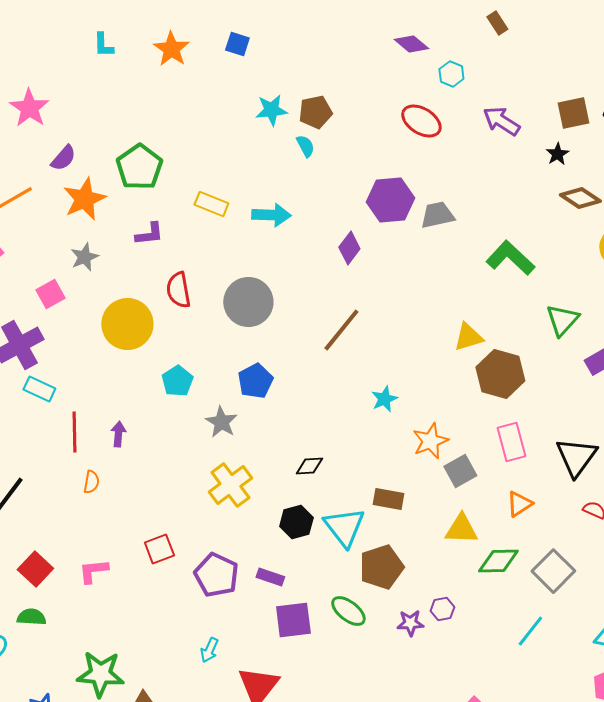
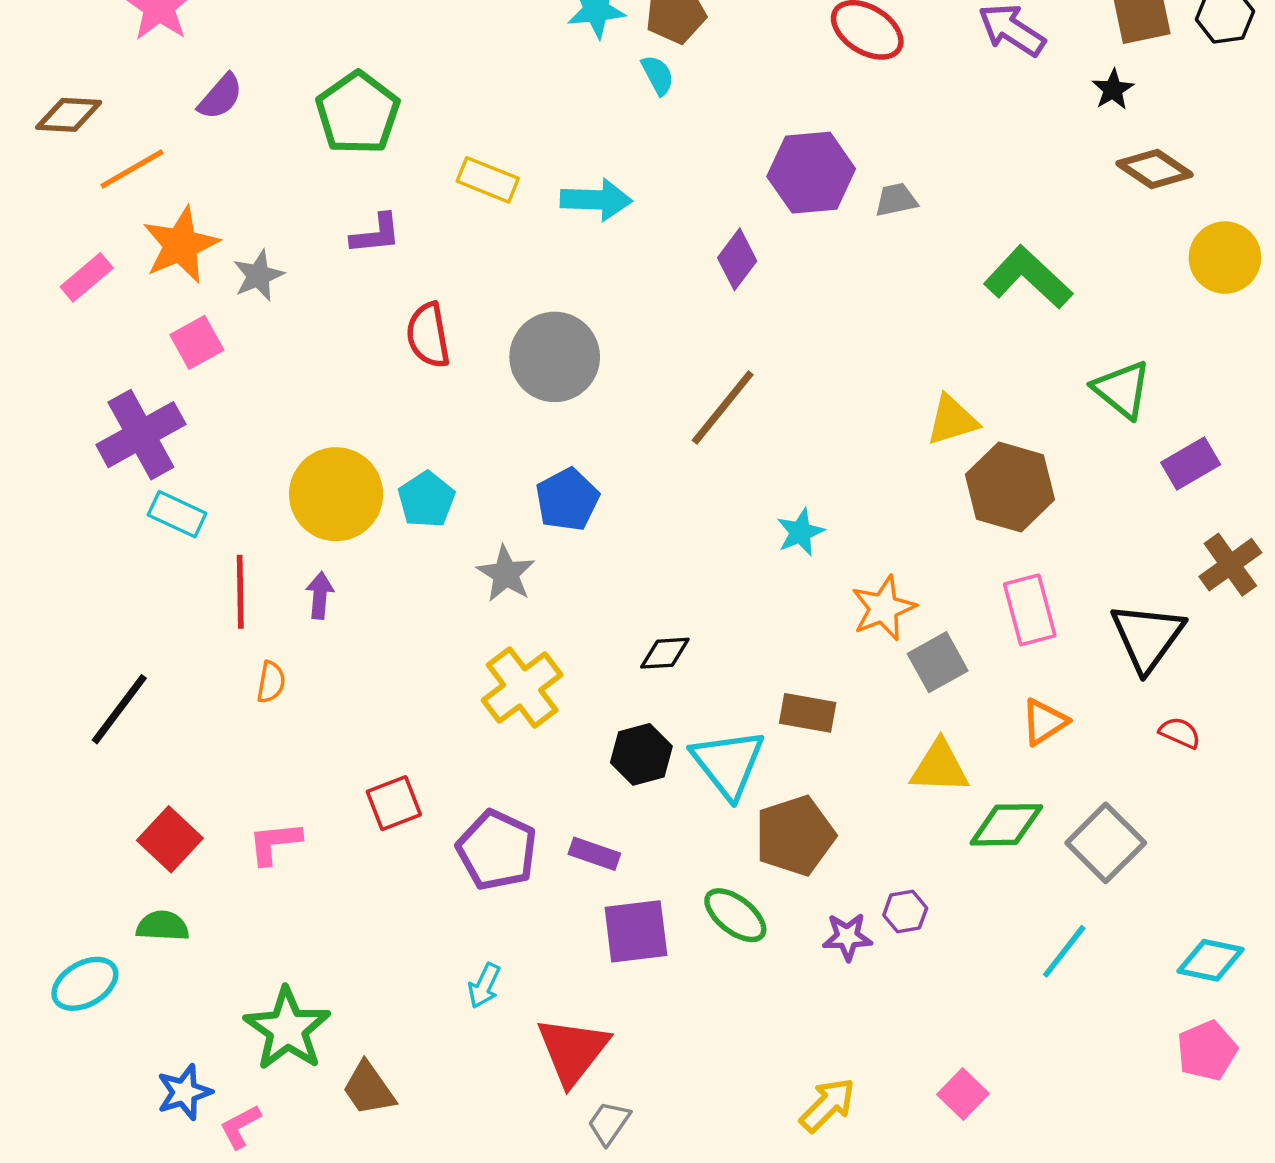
orange star: (84, 199) -> (181, 245), moved
gray trapezoid: (437, 215) -> (896, 200), size x0.7
green triangle: (562, 320) -> (1122, 389), turned -33
yellow circle: (127, 324) -> (336, 494), moved
green star: (100, 674) -> (287, 1029), turned 30

